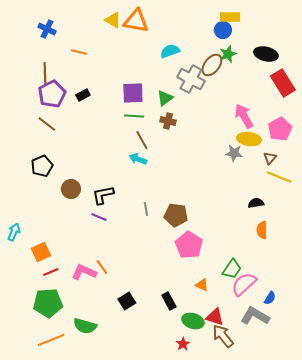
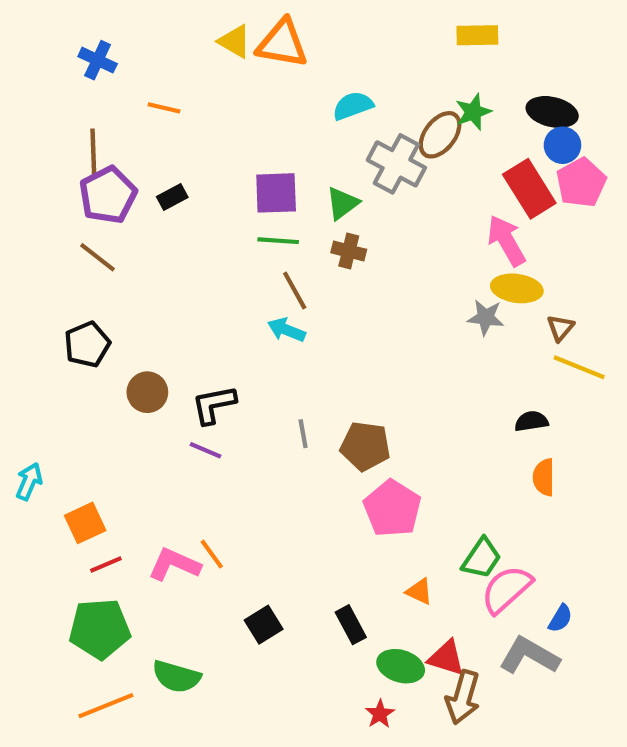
blue circle: (223, 30) -> (562, 145), moved
red rectangle: (283, 83) -> (529, 189), moved
pink pentagon: (280, 129) -> (581, 183), moved
brown arrow: (223, 336) -> (463, 697), turned -125

